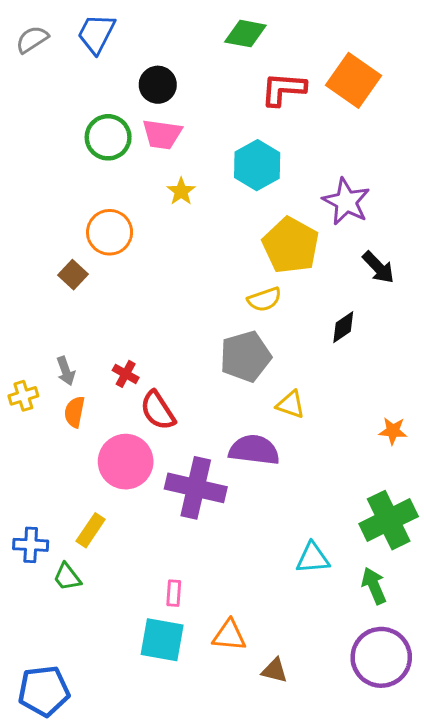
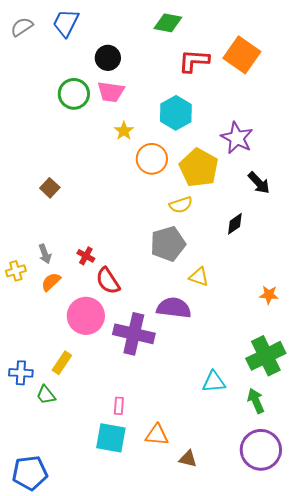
orange circle: (110, 232) -> (152, 159), moved
orange semicircle: (74, 412) -> (51, 282), turned 35

